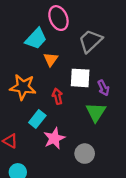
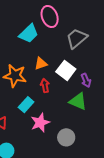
orange triangle: (51, 59) -> (41, 64), moved, turned 32
white square: (80, 78) -> (66, 70), turned 30
green triangle: (96, 112) -> (78, 101), turned -42

